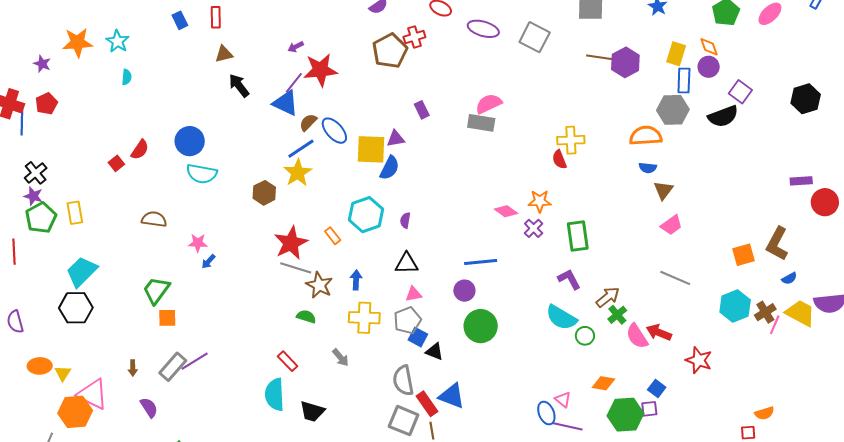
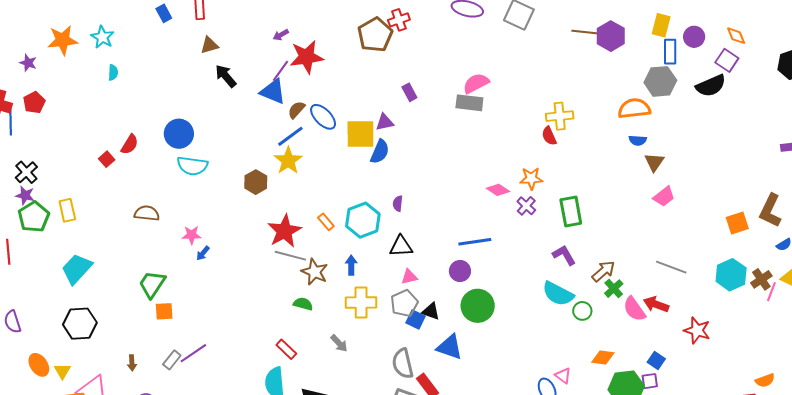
orange diamond: (709, 47) -> (736, 36), moved
cyan hexagon: (366, 215) -> (363, 220), moved
gray line: (675, 278) -> (671, 267), moved
black hexagon: (76, 308) -> (80, 324), moved
black triangle: (434, 352) -> (431, 311), moved
orange ellipse: (40, 366) -> (39, 365), turned 60
gray rectangle: (173, 367) -> (172, 360), size x0.7
blue triangle: (452, 396) -> (450, 347), moved

